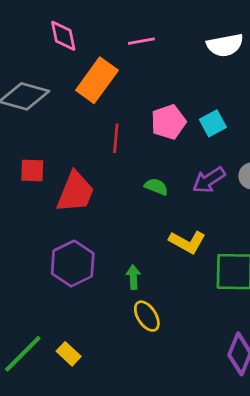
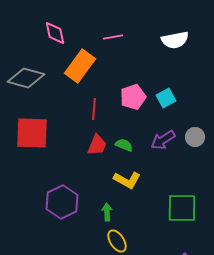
red square: (32, 171) -> (32, 133), size x1.8
red trapezoid: (75, 192) -> (97, 145), moved, size x0.7
yellow L-shape: (187, 242) -> (127, 180), moved

